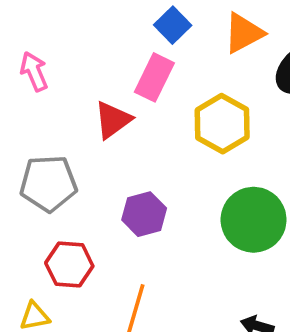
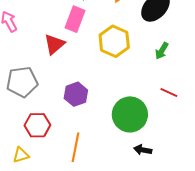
green circle: (254, 220) -> (130, 114), moved

